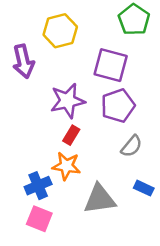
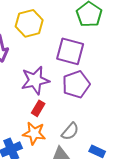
gray semicircle: (131, 146) -> (70, 131), moved

